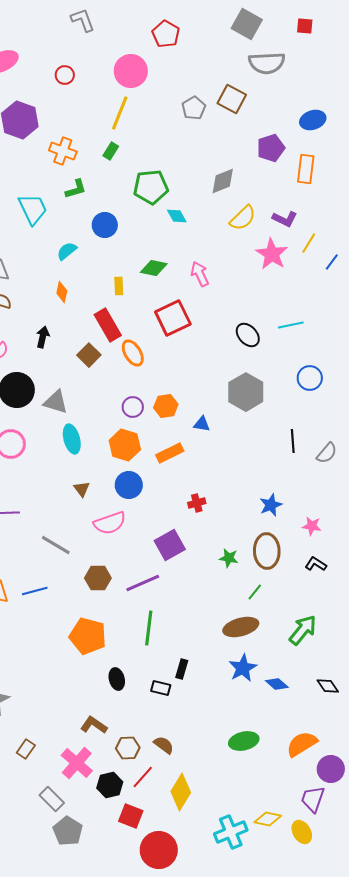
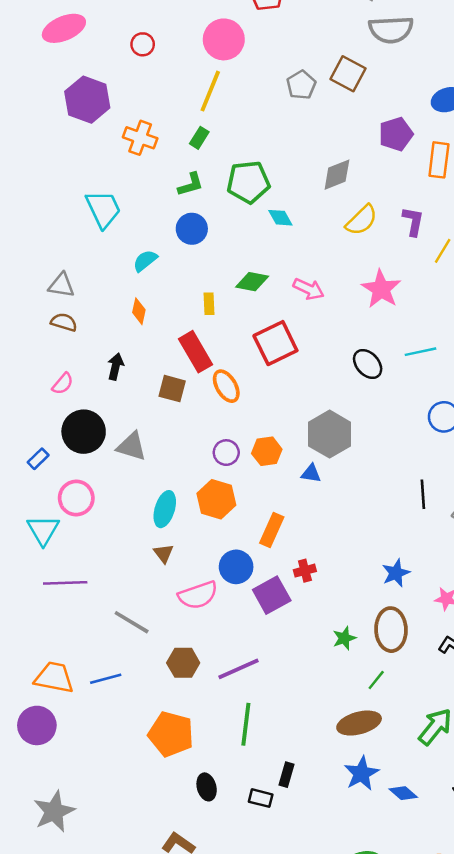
green L-shape: (76, 189) -> (191, 184), moved
purple L-shape: (285, 219) -> (413, 221), turned -105
pink star: (272, 254) -> (381, 289), moved
pink arrow: (200, 274) -> (309, 289), turned 140
brown square: (89, 355) -> (172, 389), turned -30
gray hexagon: (246, 392) -> (330, 434), moved
cyan ellipse: (72, 439) -> (165, 509), moved, turned 32
orange rectangle: (170, 453) -> (272, 530), moved, turned -40
blue circle: (129, 485) -> (236, 567), moved
purple square: (170, 545) -> (272, 595), moved
green star: (229, 558) -> (344, 638), turned -30

